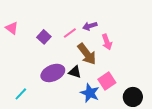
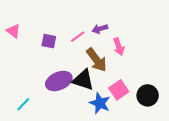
purple square: (44, 37) -> (49, 41), turned -32
black triangle: (75, 72) -> (83, 80), size x1.5
black circle: (133, 97) -> (148, 95), moved

